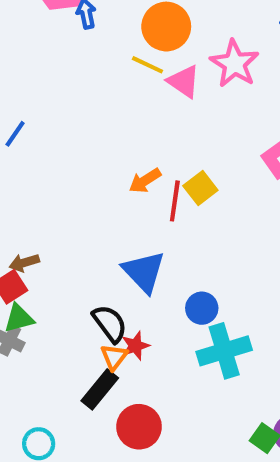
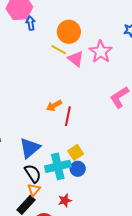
yellow square: (200, 188) -> (76, 152), moved
blue triangle: (144, 272) -> (30, 148), moved, turned 30
red star: (135, 346) -> (65, 200), moved
cyan cross: (224, 351) -> (58, 166), moved

